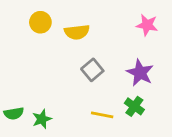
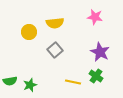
yellow circle: (40, 22) -> (29, 32), moved
pink star: (147, 25) -> (95, 17), moved
gray square: (92, 70) -> (55, 50), moved

